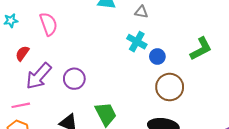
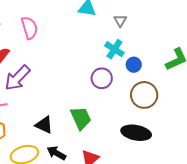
gray triangle: (141, 12) -> (120, 21), turned 48
purple circle: (74, 79) -> (102, 78), moved

